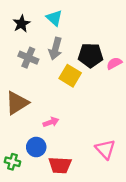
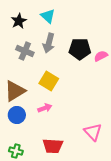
yellow square: (70, 76) -> (49, 81), moved
blue circle: (36, 147) -> (17, 115), moved
green cross: (12, 162) -> (16, 151), moved

